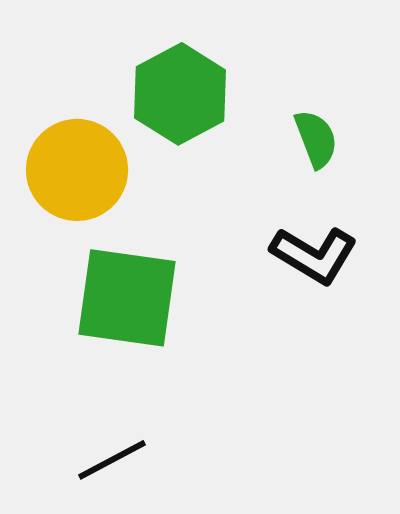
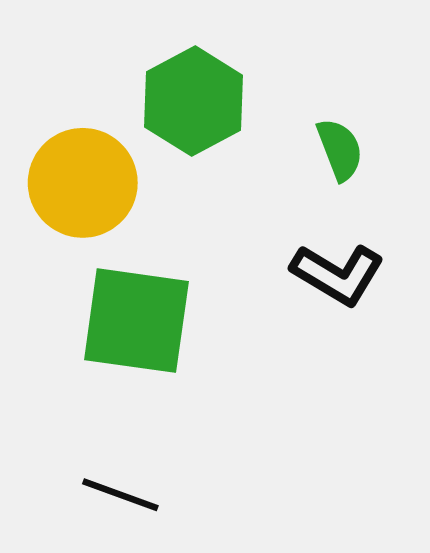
black line: (112, 460) -> (120, 495), turned 48

